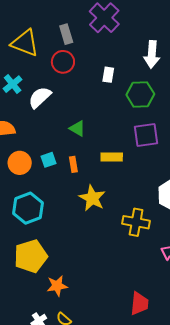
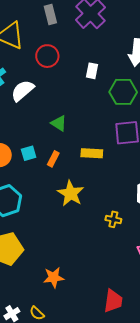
gray rectangle: (66, 34) -> (50, 15), moved
orange rectangle: (73, 164) -> (53, 159), turned 35
yellow cross: (136, 222) -> (113, 219), size x0.6
orange star: (57, 286) -> (54, 277), moved

